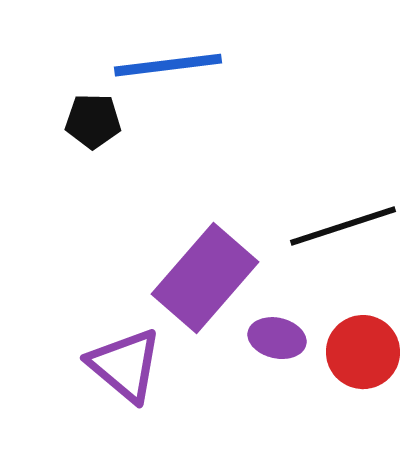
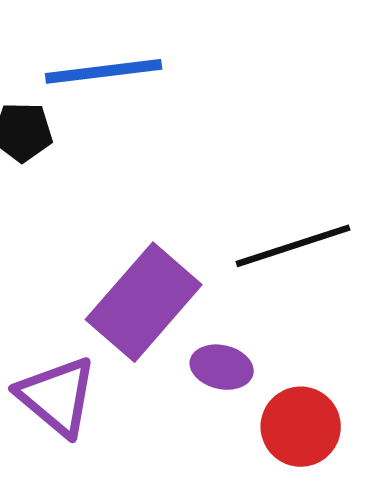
red circle: (363, 352) -> (301, 427), moved

